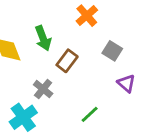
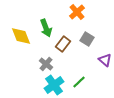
gray square: (112, 51) -> (87, 39), moved
cyan cross: (23, 117) -> (54, 85), moved

